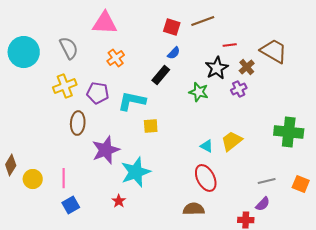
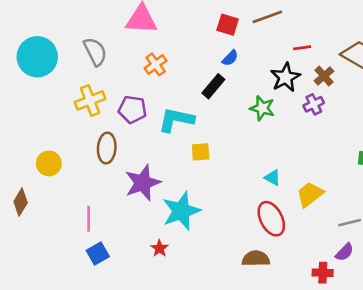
yellow trapezoid: (232, 141) -> (310, 194), moved
yellow circle: (33, 179) -> (49, 163), moved

